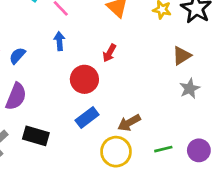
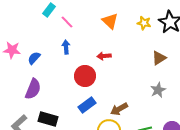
red arrow: (109, 53) -> (104, 56), turned 56
gray star: (190, 89) -> (158, 90), moved

